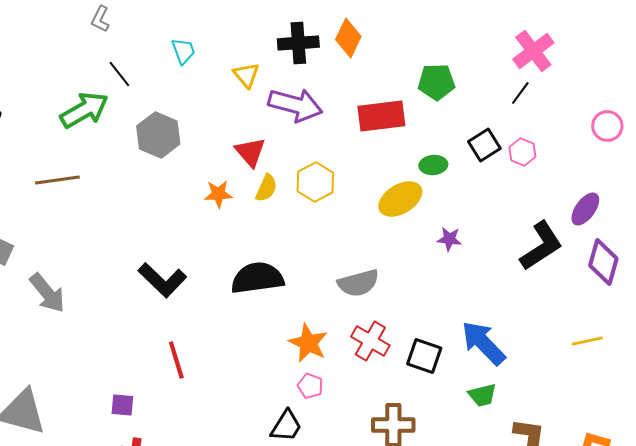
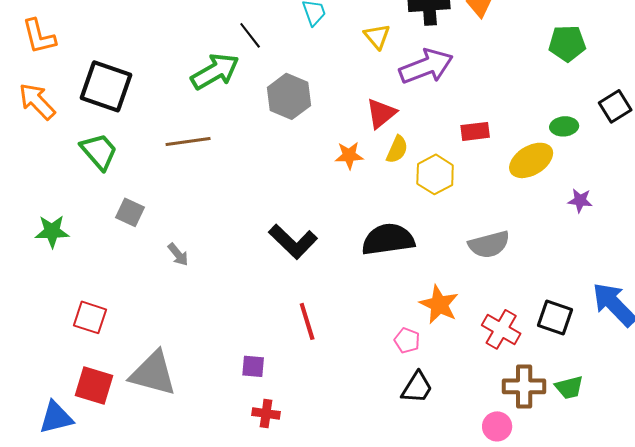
purple arrow: (295, 105) -> (426, 66), turned -36
red rectangle: (381, 116) -> (475, 131), moved, size x0.6
red triangle: (250, 152) -> (381, 113), turned 32
yellow hexagon: (315, 182) -> (435, 174), moved
gray arrow: (47, 293) -> (178, 254), size x0.6
red cross: (370, 341) -> (501, 329), moved
pink pentagon: (310, 386) -> (407, 340), moved
green trapezoid: (482, 395) -> (569, 387), moved

